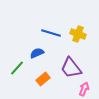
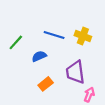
green line: (17, 68) -> (16, 42), moved
purple trapezoid: (71, 68) -> (75, 72), turned 30

